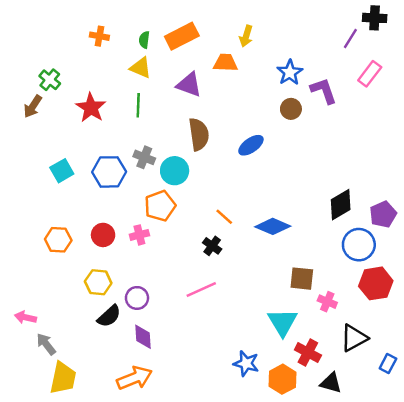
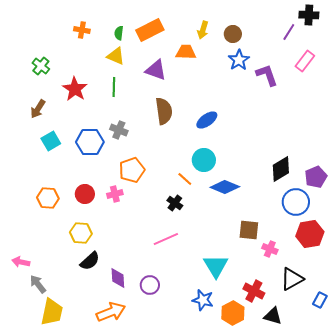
brown arrow: (33, 106) -> (38, 109), moved
brown circle: (291, 109) -> (233, 34), moved
cyan circle: (175, 171) -> (204, 160), moved
purple circle: (137, 298) -> (150, 285), moved
cyan triangle: (282, 322) -> (216, 266), moved

